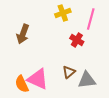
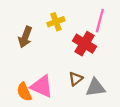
yellow cross: (63, 13) -> (56, 22), moved
red cross: (77, 40) -> (84, 44), size x1.5

